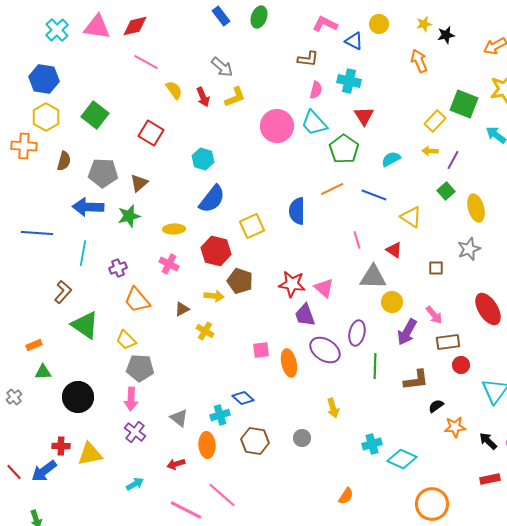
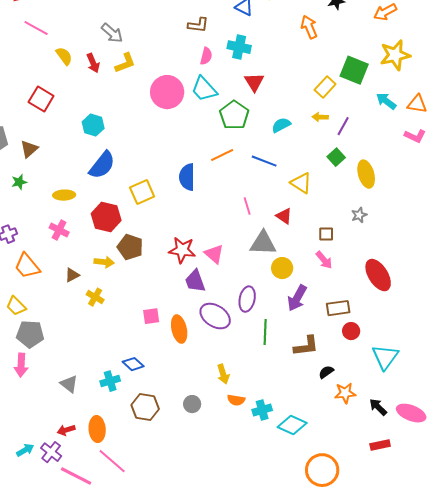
green star: (129, 216) -> (19, 182), size x0.7
gray star: (469, 249) -> (359, 215), size x0.7
pink arrow: (434, 315) -> (324, 260), moved
purple cross: (135, 432) -> (51, 452), moved
orange ellipse: (207, 445) -> (97, 429), moved
orange semicircle: (346, 496) -> (236, 400), moved, turned 66

